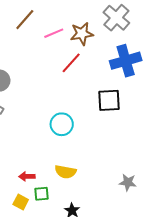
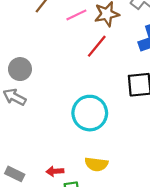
cyan circle: (62, 124) -> (90, 113), size x1.4

